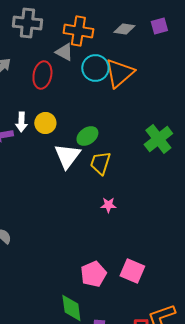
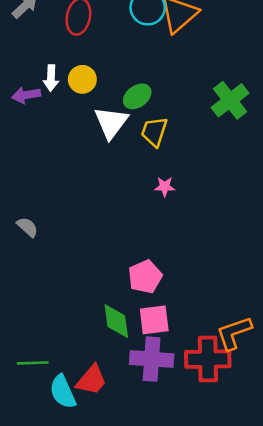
pink square: (132, 271) -> (154, 320), moved, turned -30

